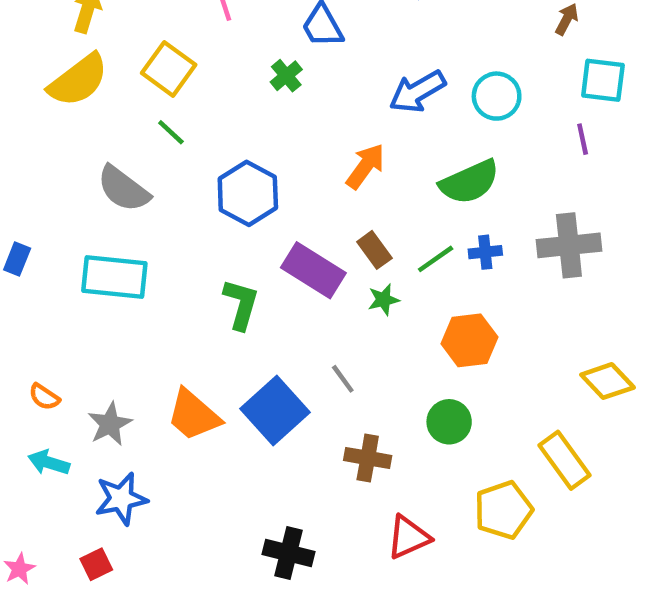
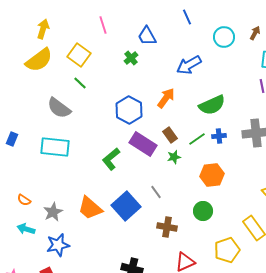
cyan circle: (497, 96) -> (224, 37), moved
blue hexagon: (248, 193) -> (129, 110), moved
green L-shape: (241, 304) -> (111, 159), turned -145

